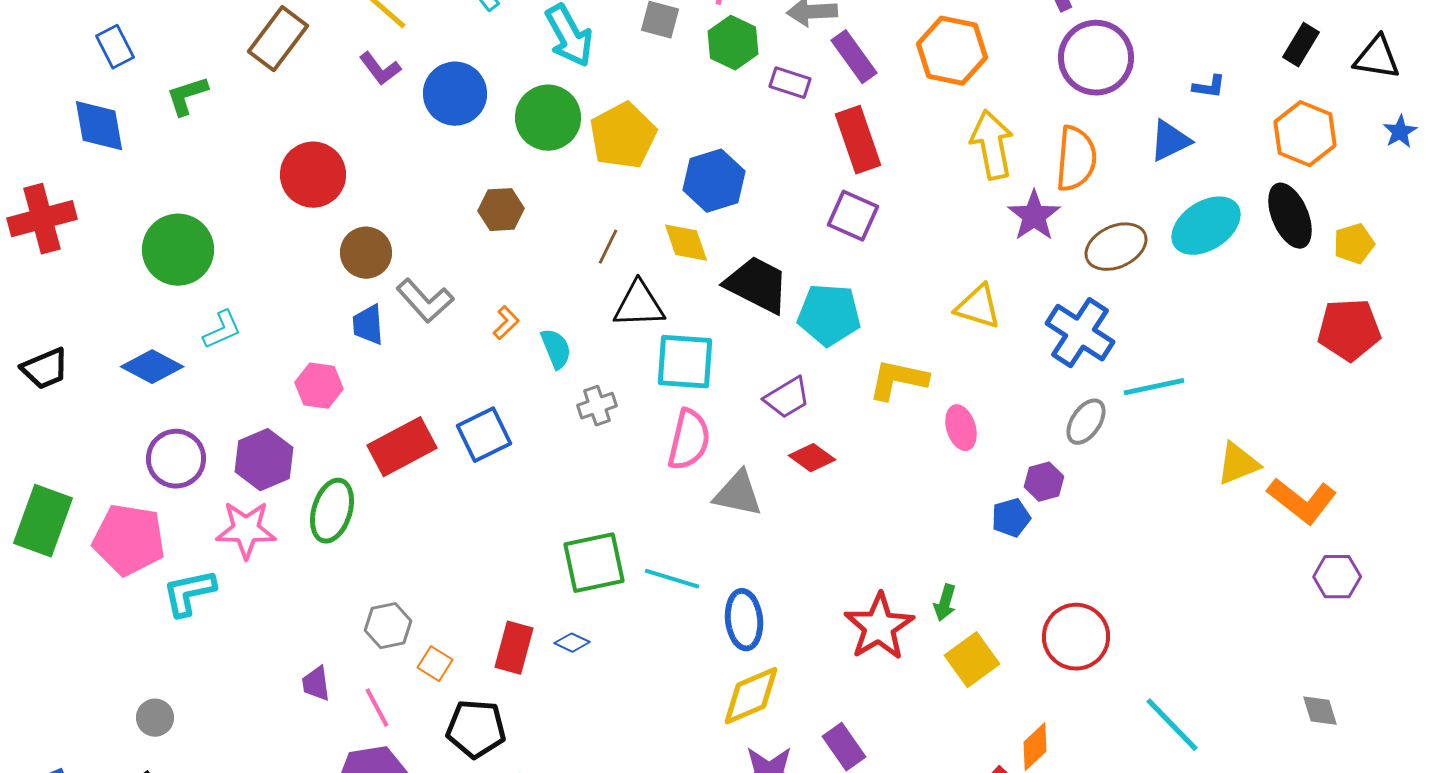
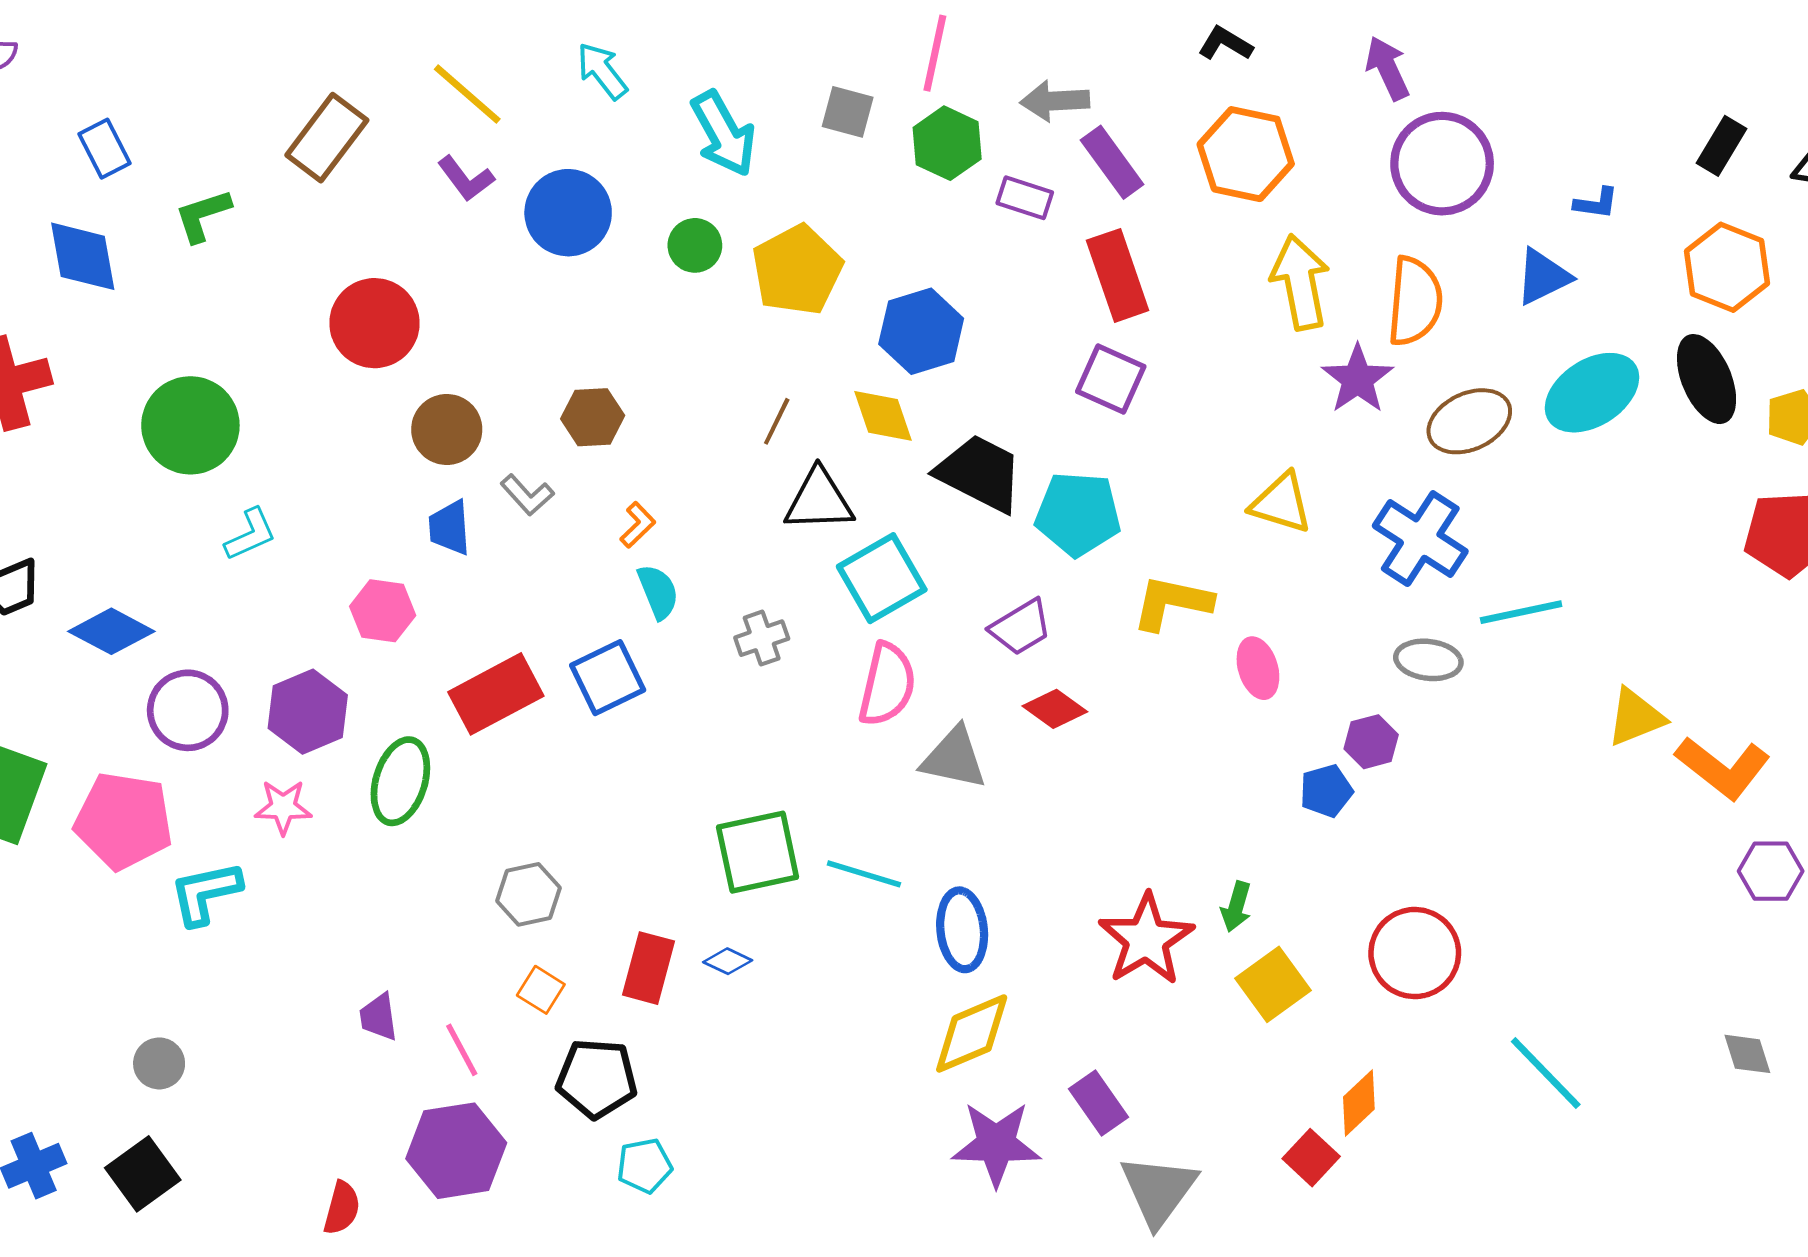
green circle: (548, 118) -> (695, 245), size x0.6
brown hexagon: (501, 210) -> (593, 417), moved
gray L-shape: (425, 301) -> (527, 495), size x0.7
cyan semicircle: (556, 349) -> (658, 592), moved
cyan square: (685, 362) -> (882, 578), turned -34
blue diamond: (152, 367) -> (111, 631), moved
gray ellipse: (1086, 422) -> (1428, 660), turned 63
pink star: (246, 530) -> (283, 807), size x0.7
gray hexagon: (388, 626) -> (529, 894), moved

